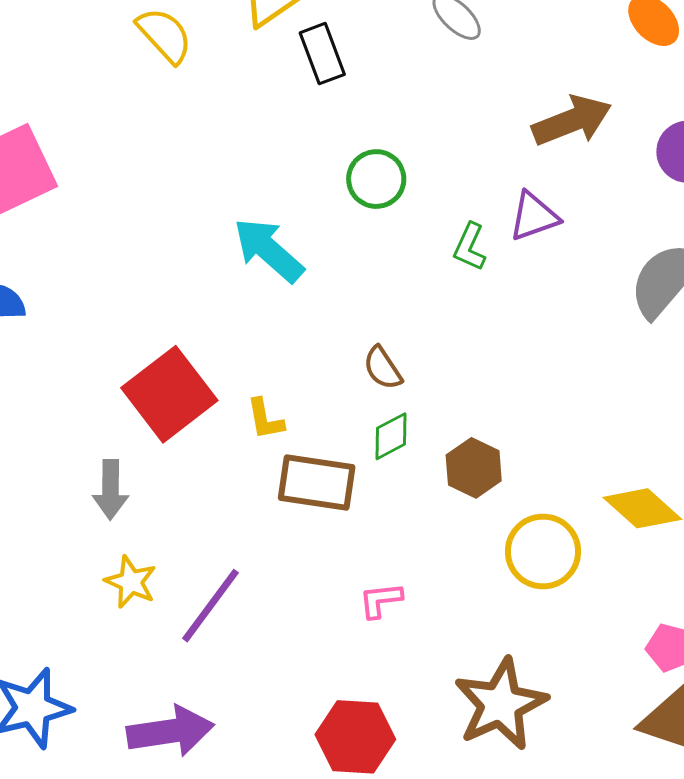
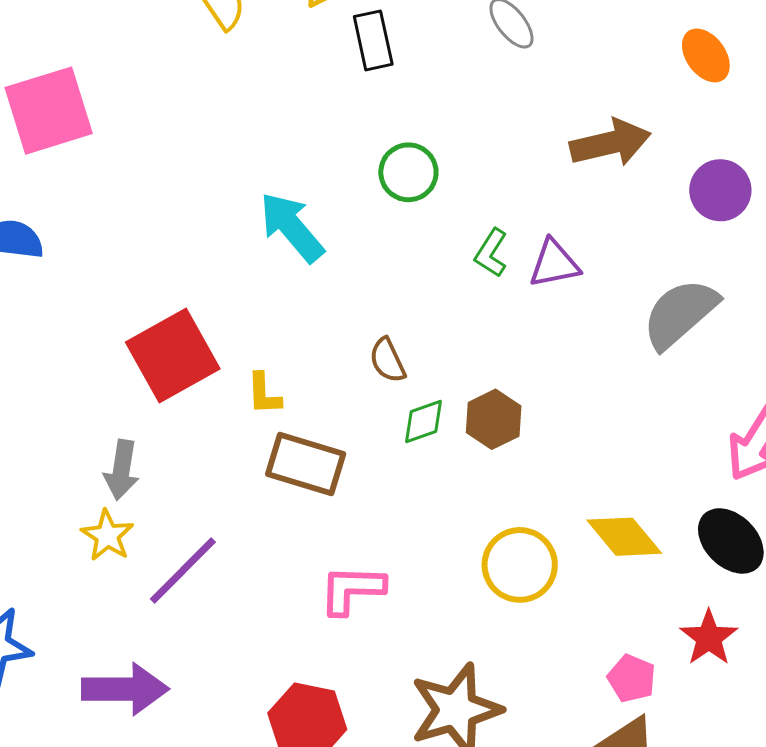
purple triangle: (534, 216) -> (554, 264), moved
green diamond: (391, 436) -> (423, 422), moved
brown hexagon: (474, 468) -> (494, 419), moved
gray arrow: (111, 490) -> (122, 470), moved
pink L-shape: (381, 600) -> (352, 590), size x1.5

